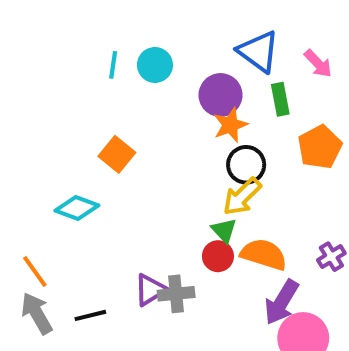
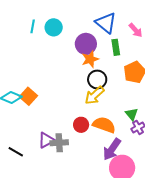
orange square: (117, 154) -> (28, 96), moved
green triangle: (224, 230) -> (132, 114), moved
black line: (90, 315) -> (16, 152), turned 42

